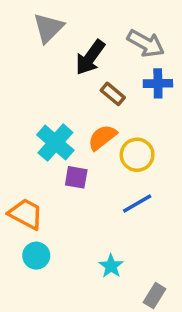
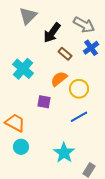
blue cross: (158, 83) -> (91, 48), turned -35
cyan cross: (55, 143) -> (23, 69), moved
cyan star: (111, 266) -> (64, 153), size x1.5

